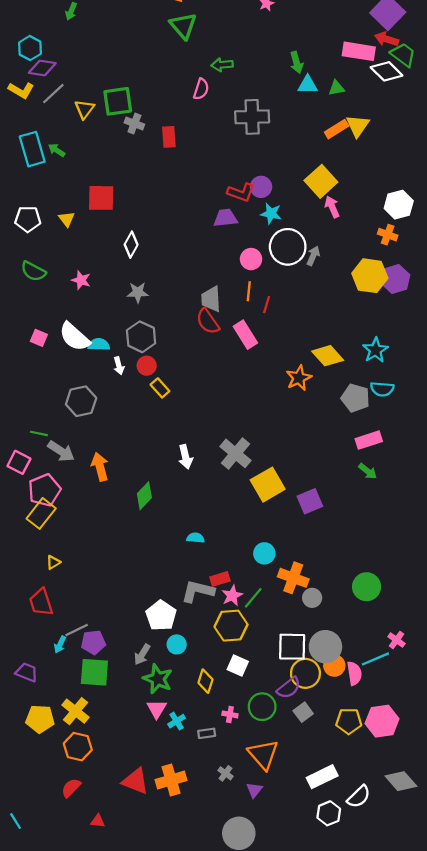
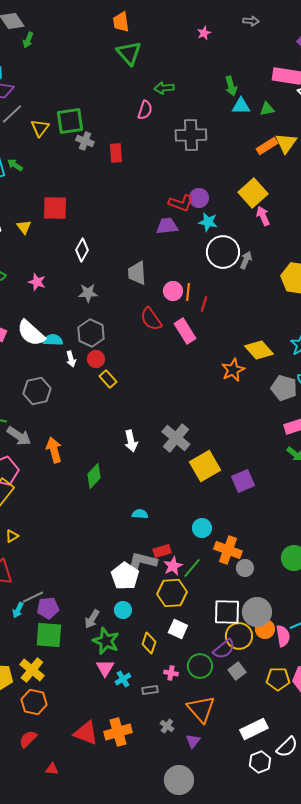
pink circle: (251, 259) -> (173, 291), moved
gray trapezoid: (211, 299) -> (137, 273), moved
white pentagon: (161, 616) -> (125, 576), moved

